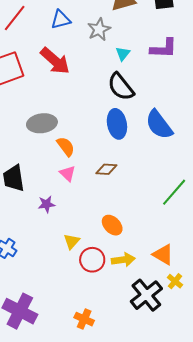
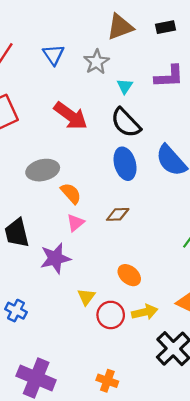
blue triangle: (61, 20) -> (53, 55), turned -45
red arrow: (55, 61) -> (71, 116), moved
pink triangle: (68, 173) -> (75, 223), turned 42
purple star: (46, 204) -> (55, 258), size x1.6

